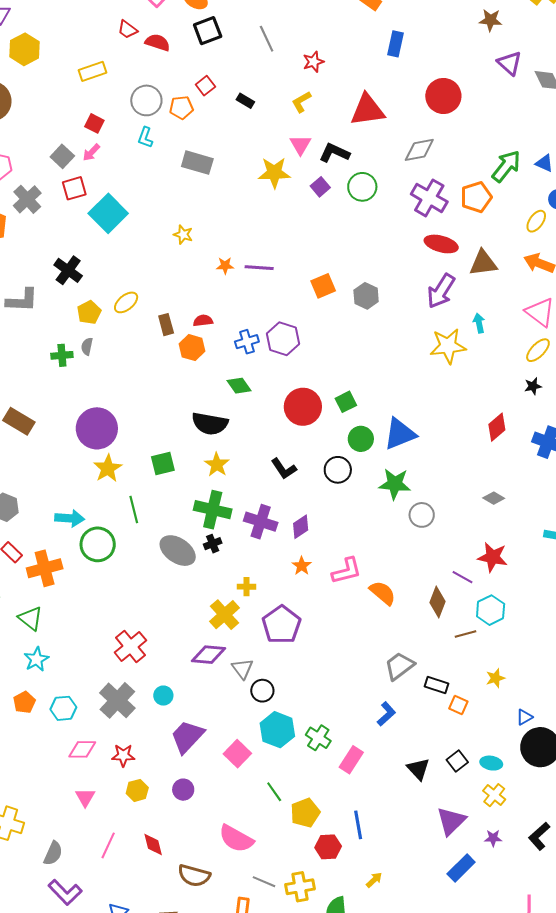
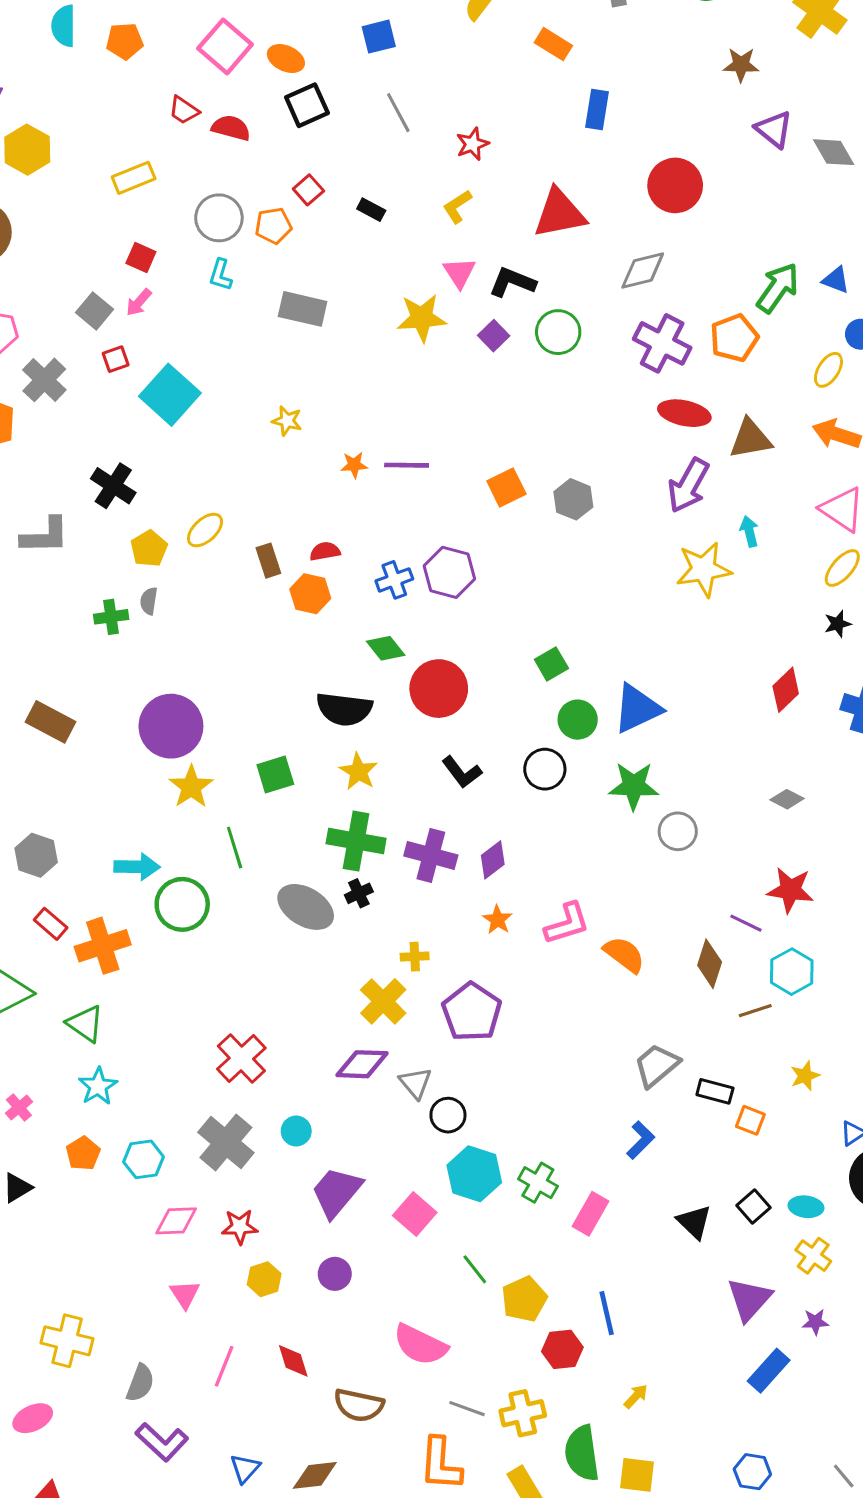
red square: (74, 188) -> (116, 359), size x0.7
red circle: (303, 407) -> (439, 689), moved

